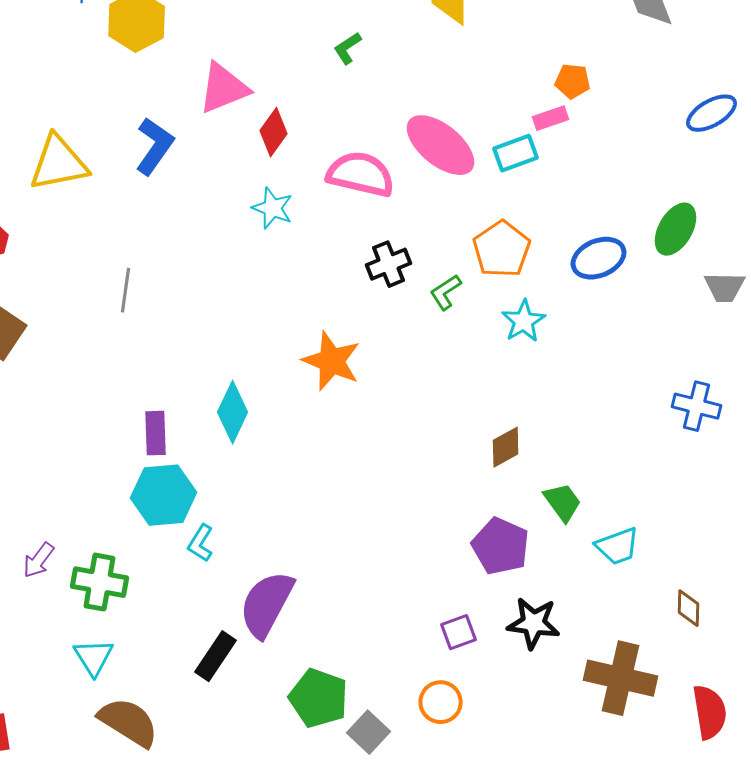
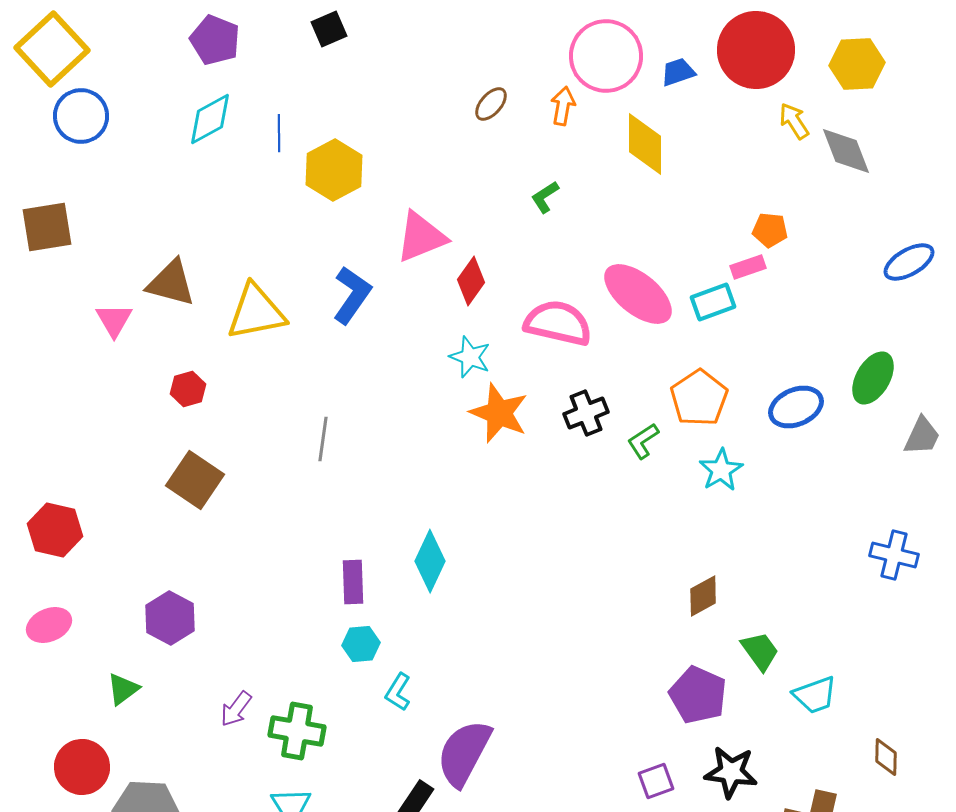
gray trapezoid: (725, 287) -> (922, 436), turned -66
orange star: (332, 361) -> (499, 413), moved
cyan hexagon: (164, 495) -> (361, 644), size x0.6

